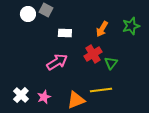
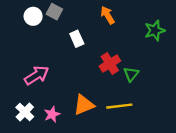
orange arrow: (102, 29) -> (107, 15), moved, turned 119
white rectangle: (65, 33) -> (77, 39), turned 64
pink arrow: (57, 62) -> (37, 75), moved
orange triangle: (76, 100) -> (84, 105), moved

